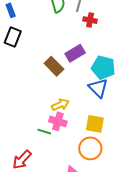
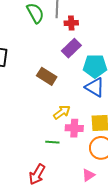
purple rectangle: (75, 53) -> (71, 48), moved
pink cross: (58, 121) -> (74, 128), moved

